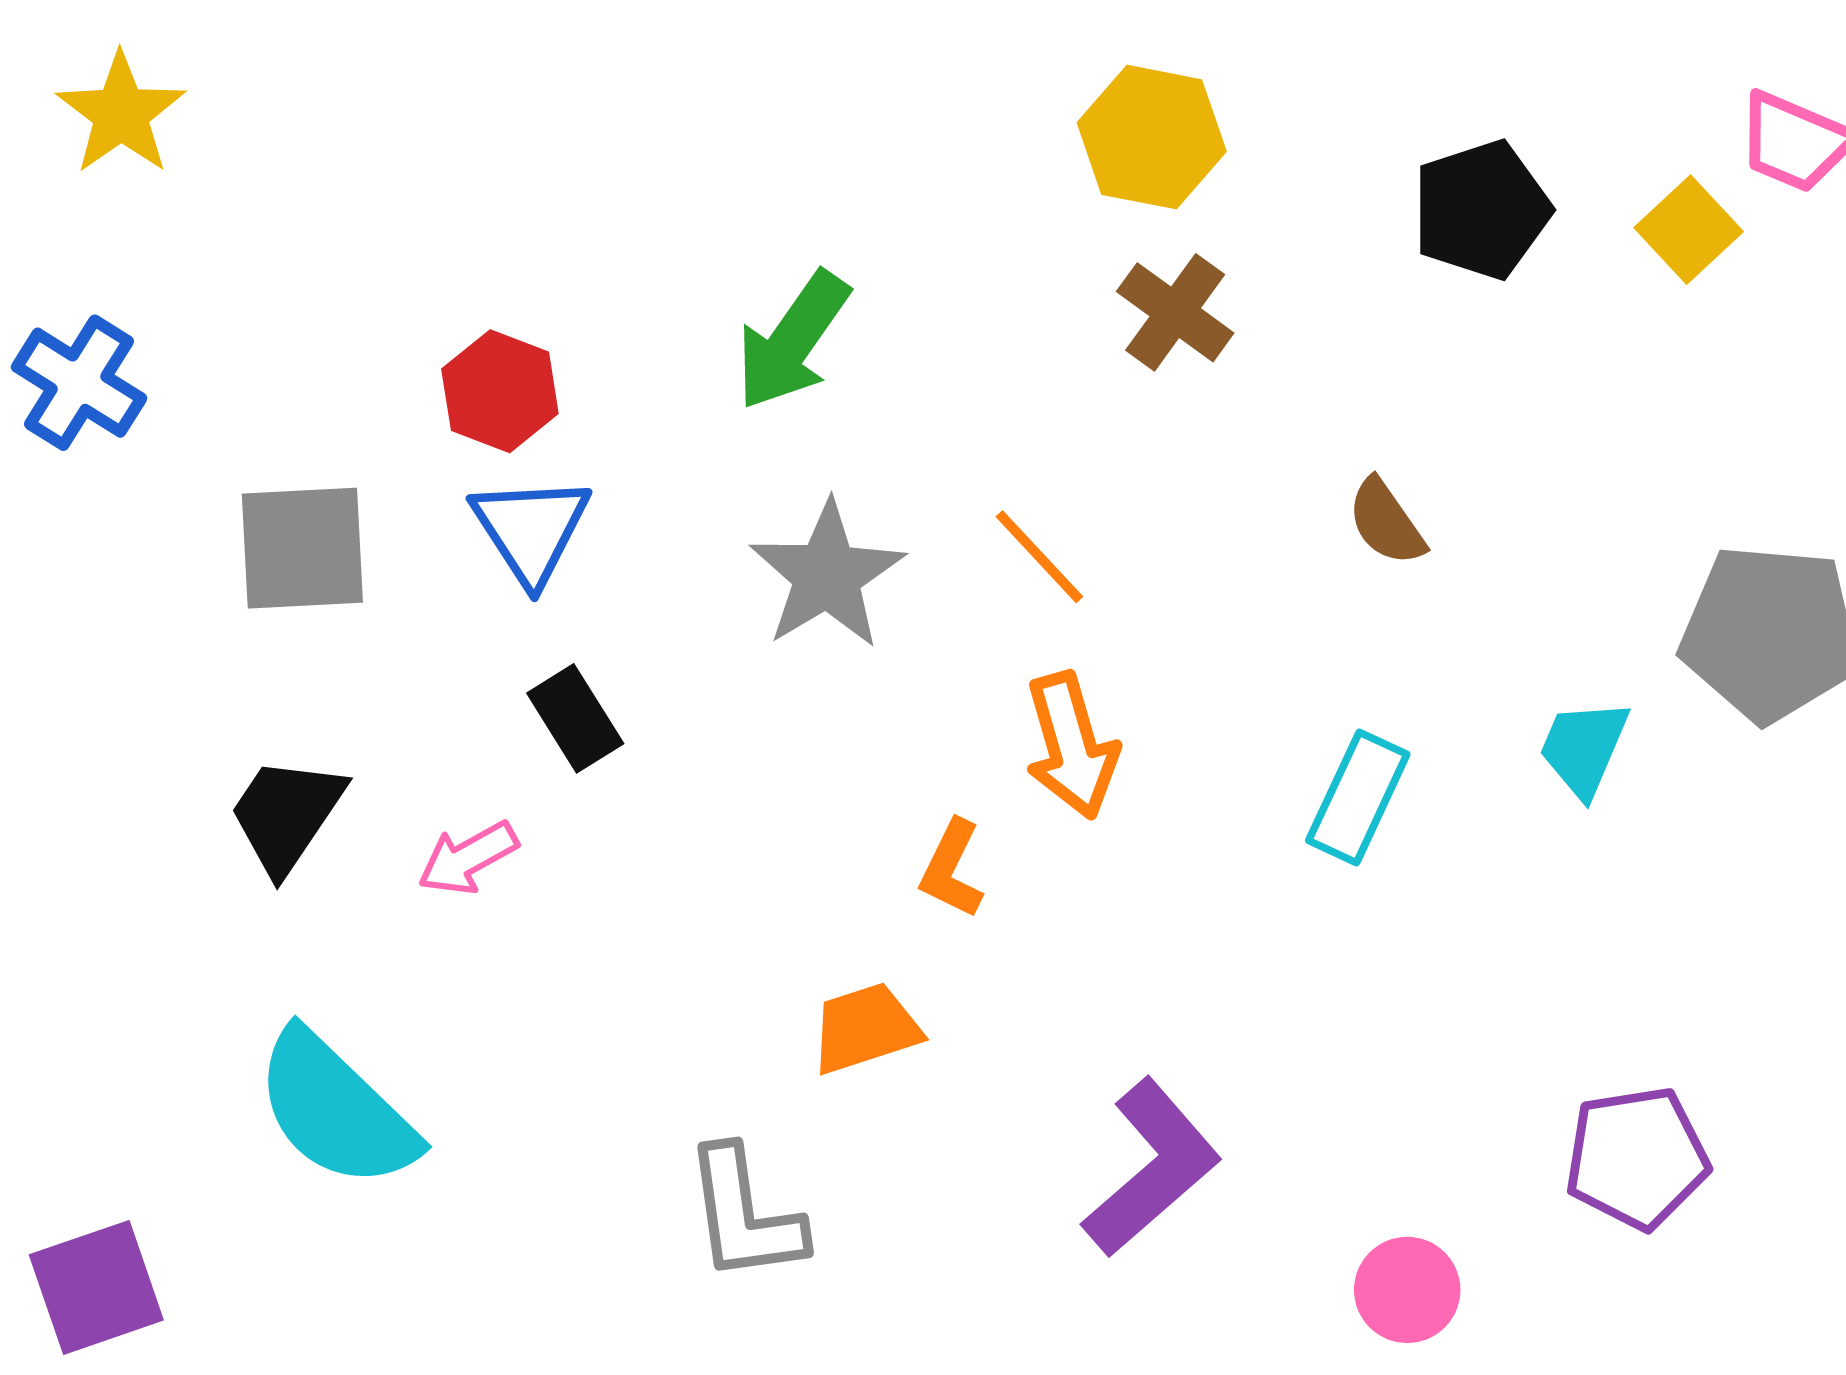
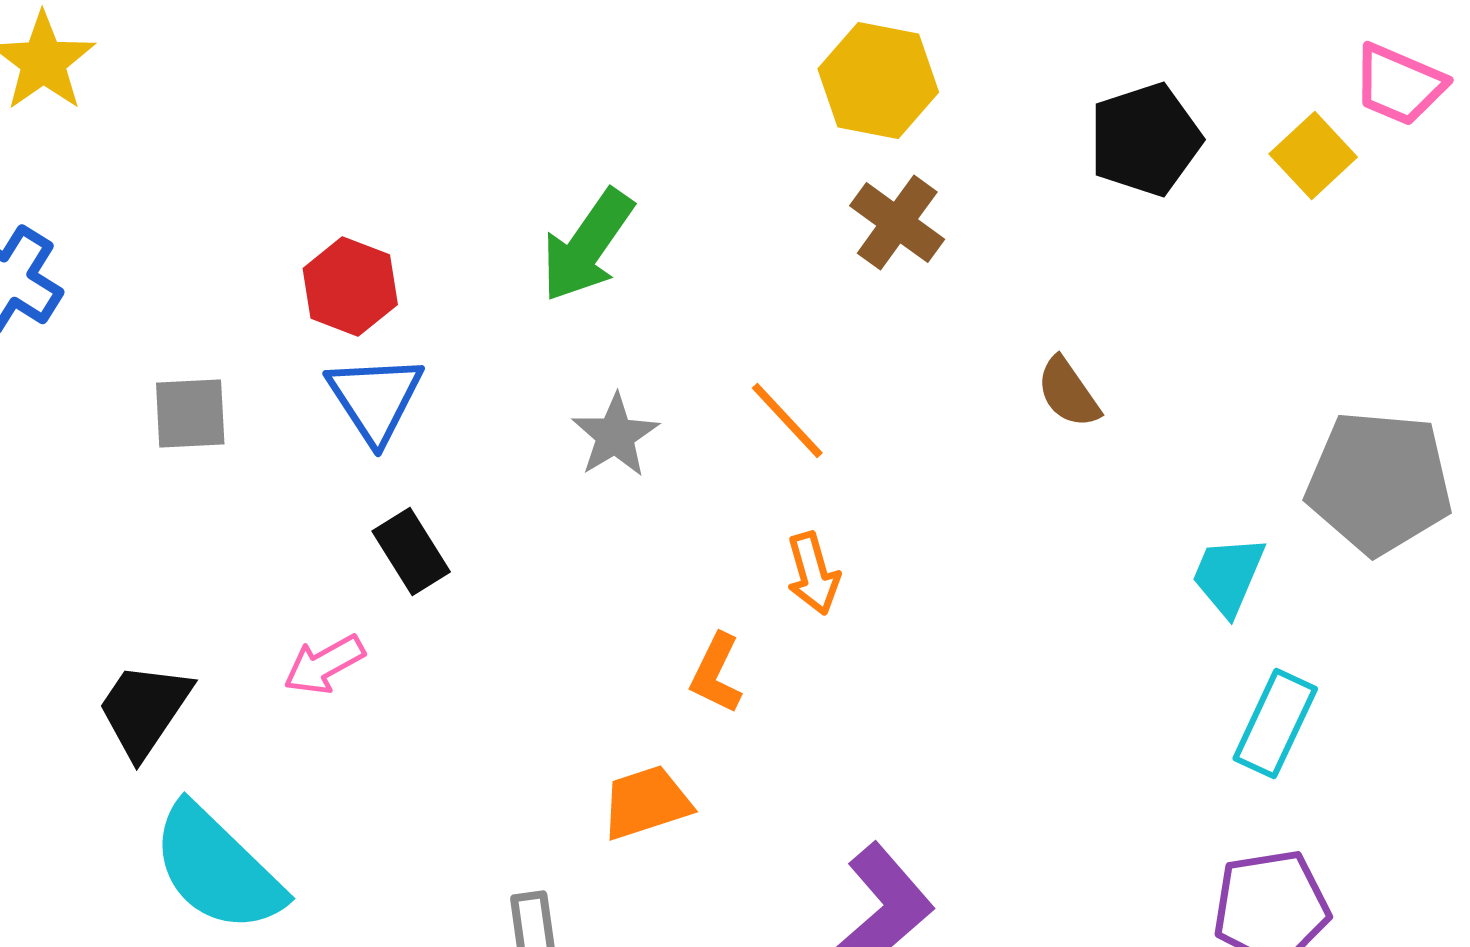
gray square: (302, 548) -> (190, 414), size x0.7
gray star: (827, 575) -> (615, 436), size x0.7
orange arrow: (1071, 746) -> (813, 574), size x0.7
cyan rectangle: (1358, 797) -> (1275, 724), moved
black trapezoid: (286, 815) -> (144, 710), moved

